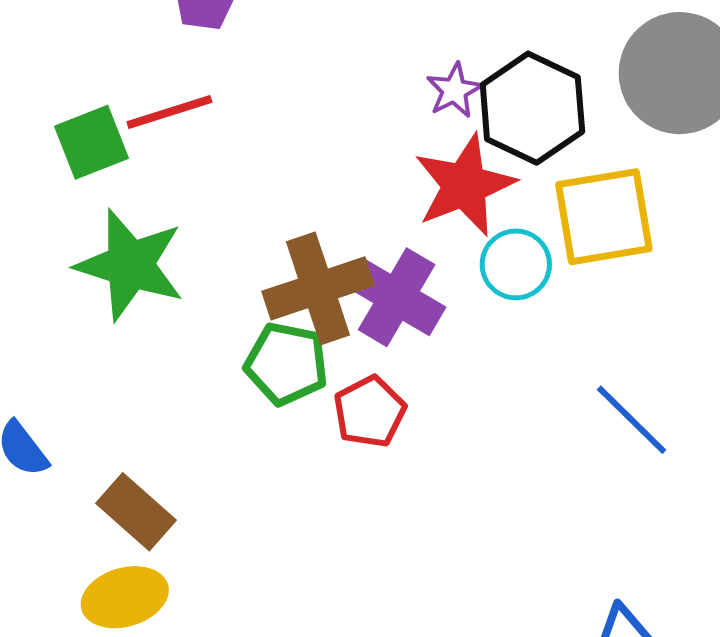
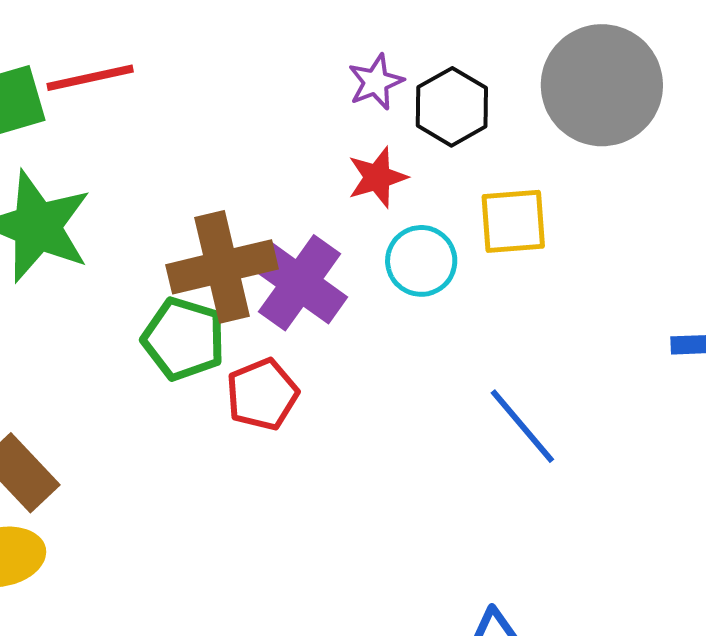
black hexagon: (532, 108) -> (452, 107), size x0.7
red star: (465, 185) -> (377, 177), size x0.6
yellow square: (604, 217) -> (513, 221), size x0.7

